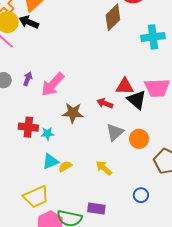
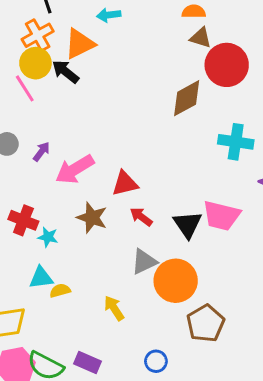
red triangle: (125, 86) -> (125, 183), moved, turned -30
orange circle: (139, 139) -> (176, 281), size x1.5

